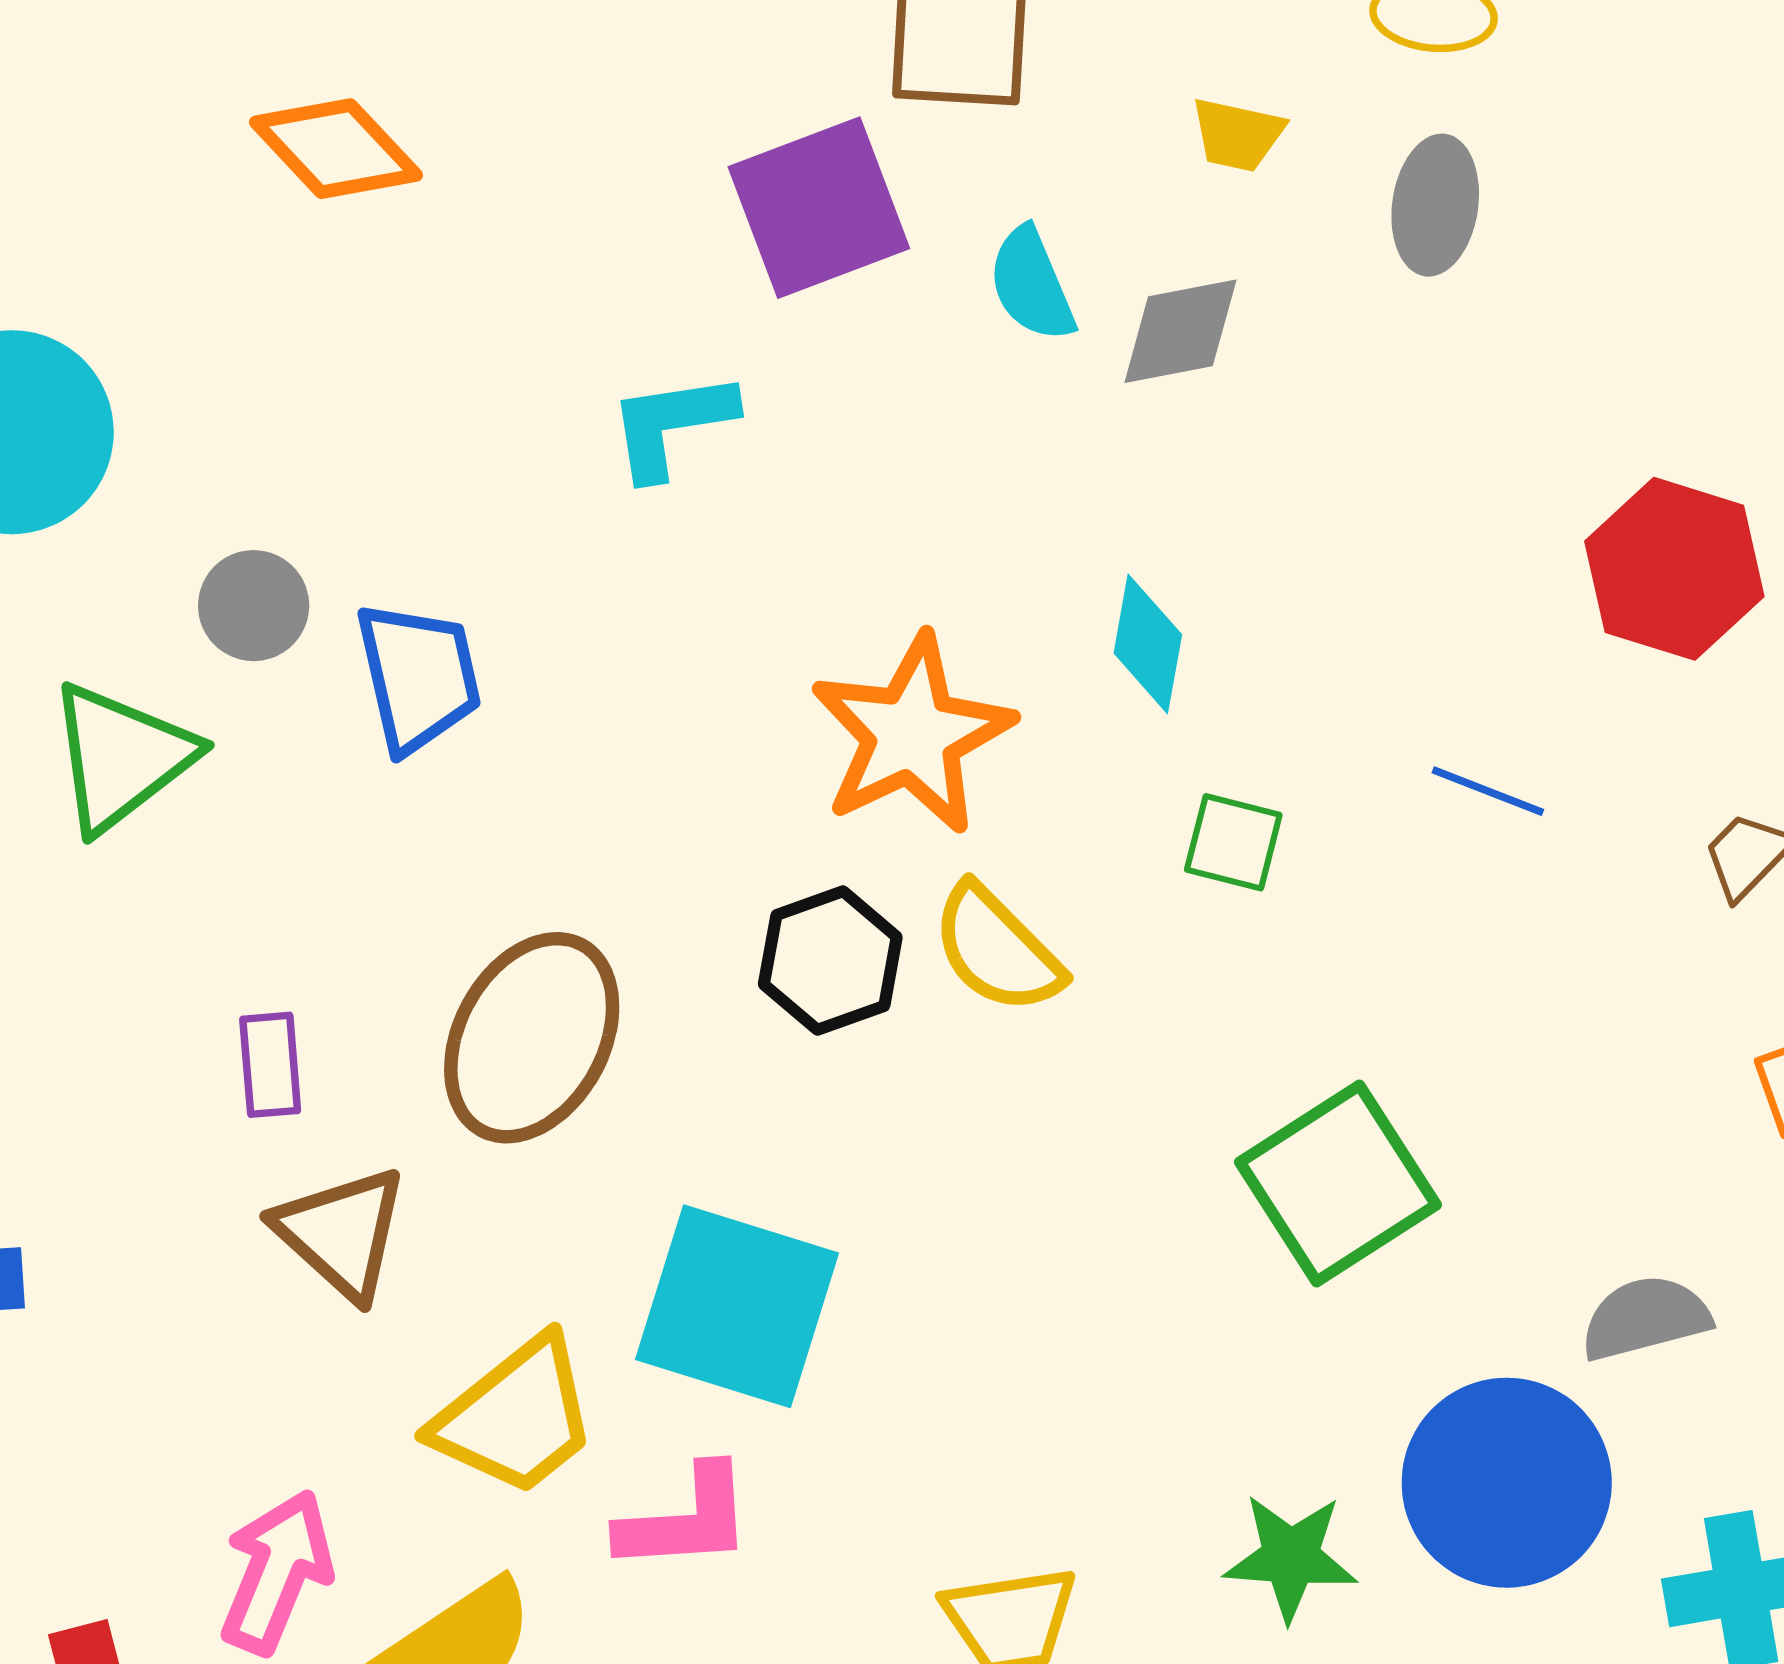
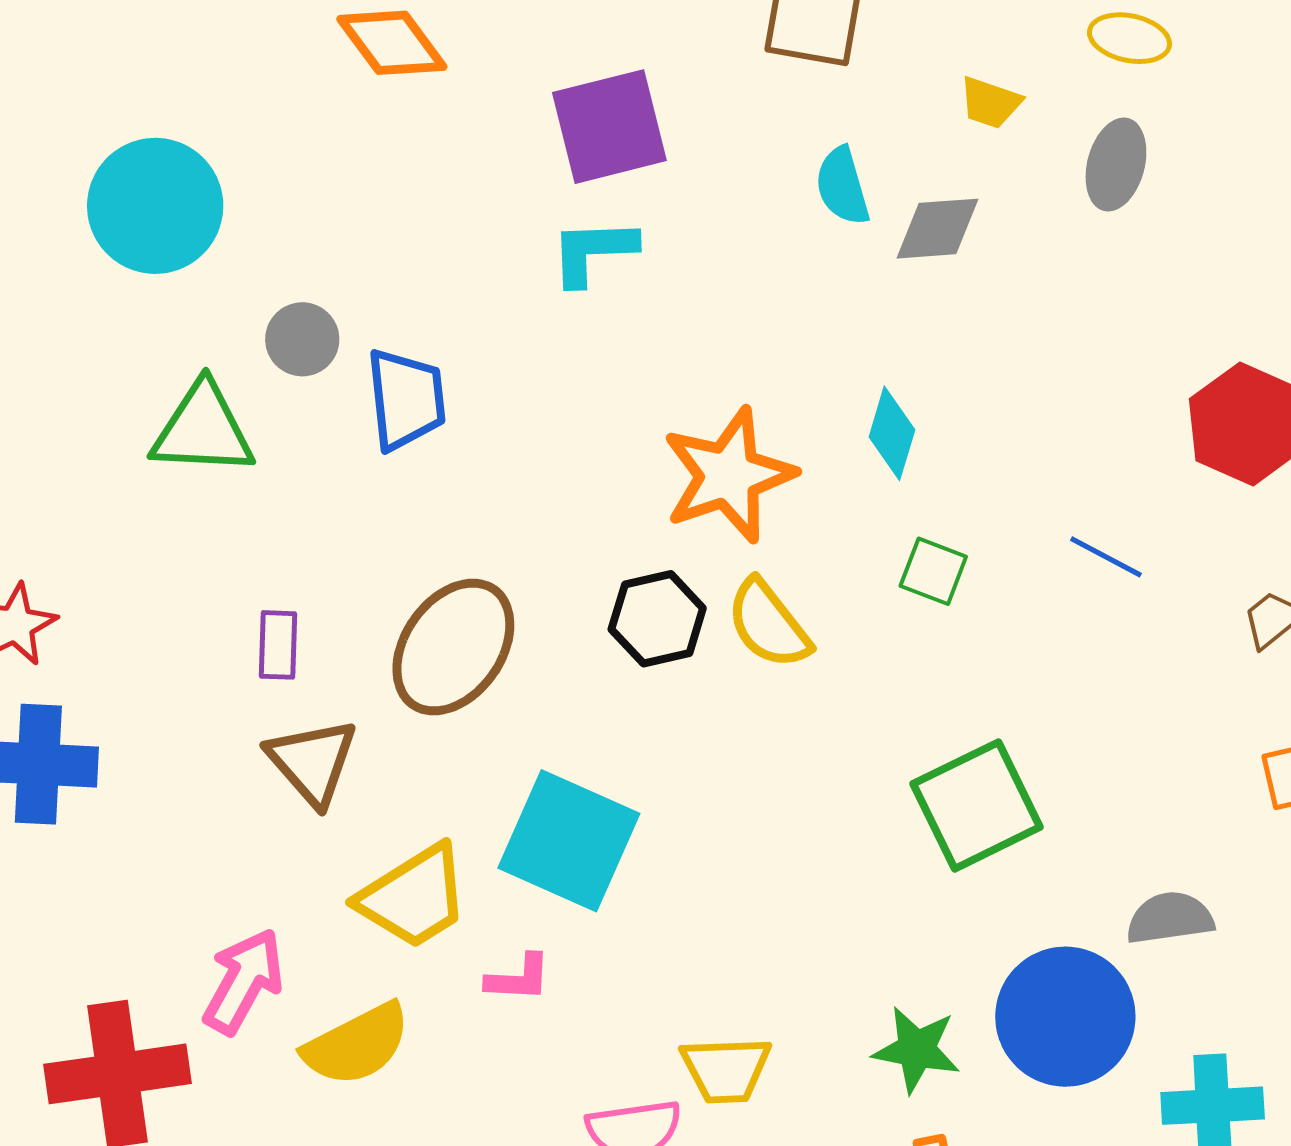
purple square: (819, 208) -> (609, 127), moved
green triangle: (121, 757) -> (203, 430), turned 34
pink L-shape: (686, 1520) -> (518, 978), size x0.7

